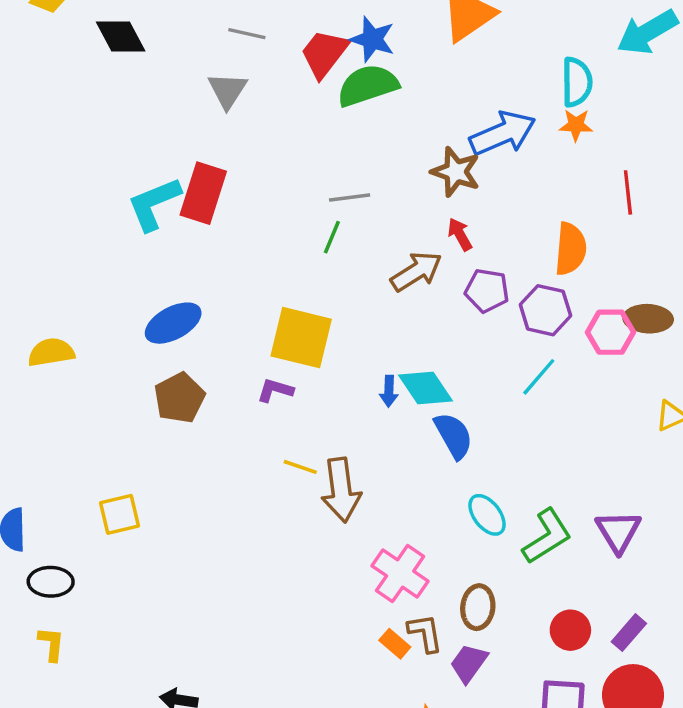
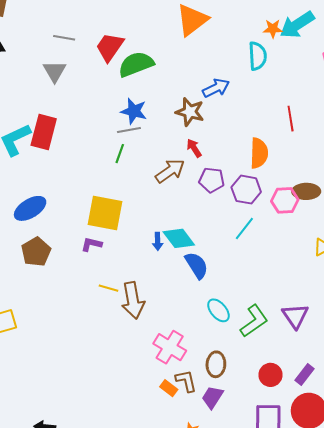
blue star: (372, 39) -> (134, 111), moved
orange star: (576, 125) -> (273, 29), moved
blue arrow: (503, 133) -> (216, 88), size x0.7

